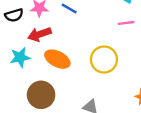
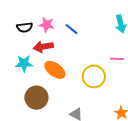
pink line: (126, 23) -> (117, 59), moved

